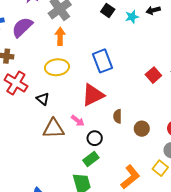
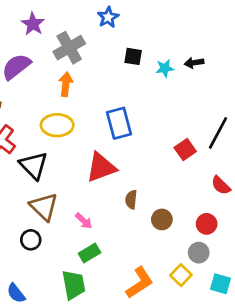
black square: (108, 11) -> (133, 56), turned -32
black triangle: (43, 99) -> (34, 166), size x1.6
pink arrow: (78, 121) -> (84, 221), moved
brown triangle: (54, 129) -> (44, 207), turned 40
black circle: (95, 138) -> (31, 240), moved

